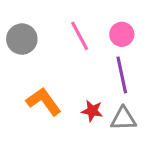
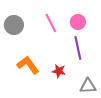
gray triangle: (123, 119) -> (88, 86), moved

